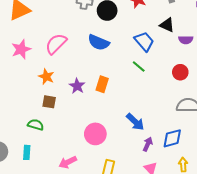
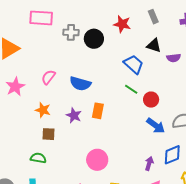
blue semicircle: (99, 42) -> (80, 84), moved
pink semicircle: (56, 44) -> (48, 77), size x0.7
red circle: (180, 72) -> (151, 100), moved
blue arrow: (135, 122) -> (156, 126), moved

